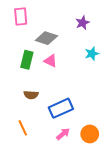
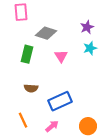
purple star: (83, 23) -> (87, 27), moved
pink triangle: (51, 61) -> (61, 56), moved, turned 32
pink arrow: (63, 134) -> (52, 126), moved

